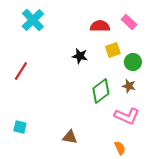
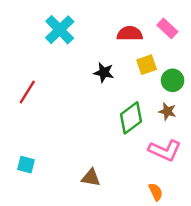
cyan cross: (33, 20) -> (60, 30), moved

